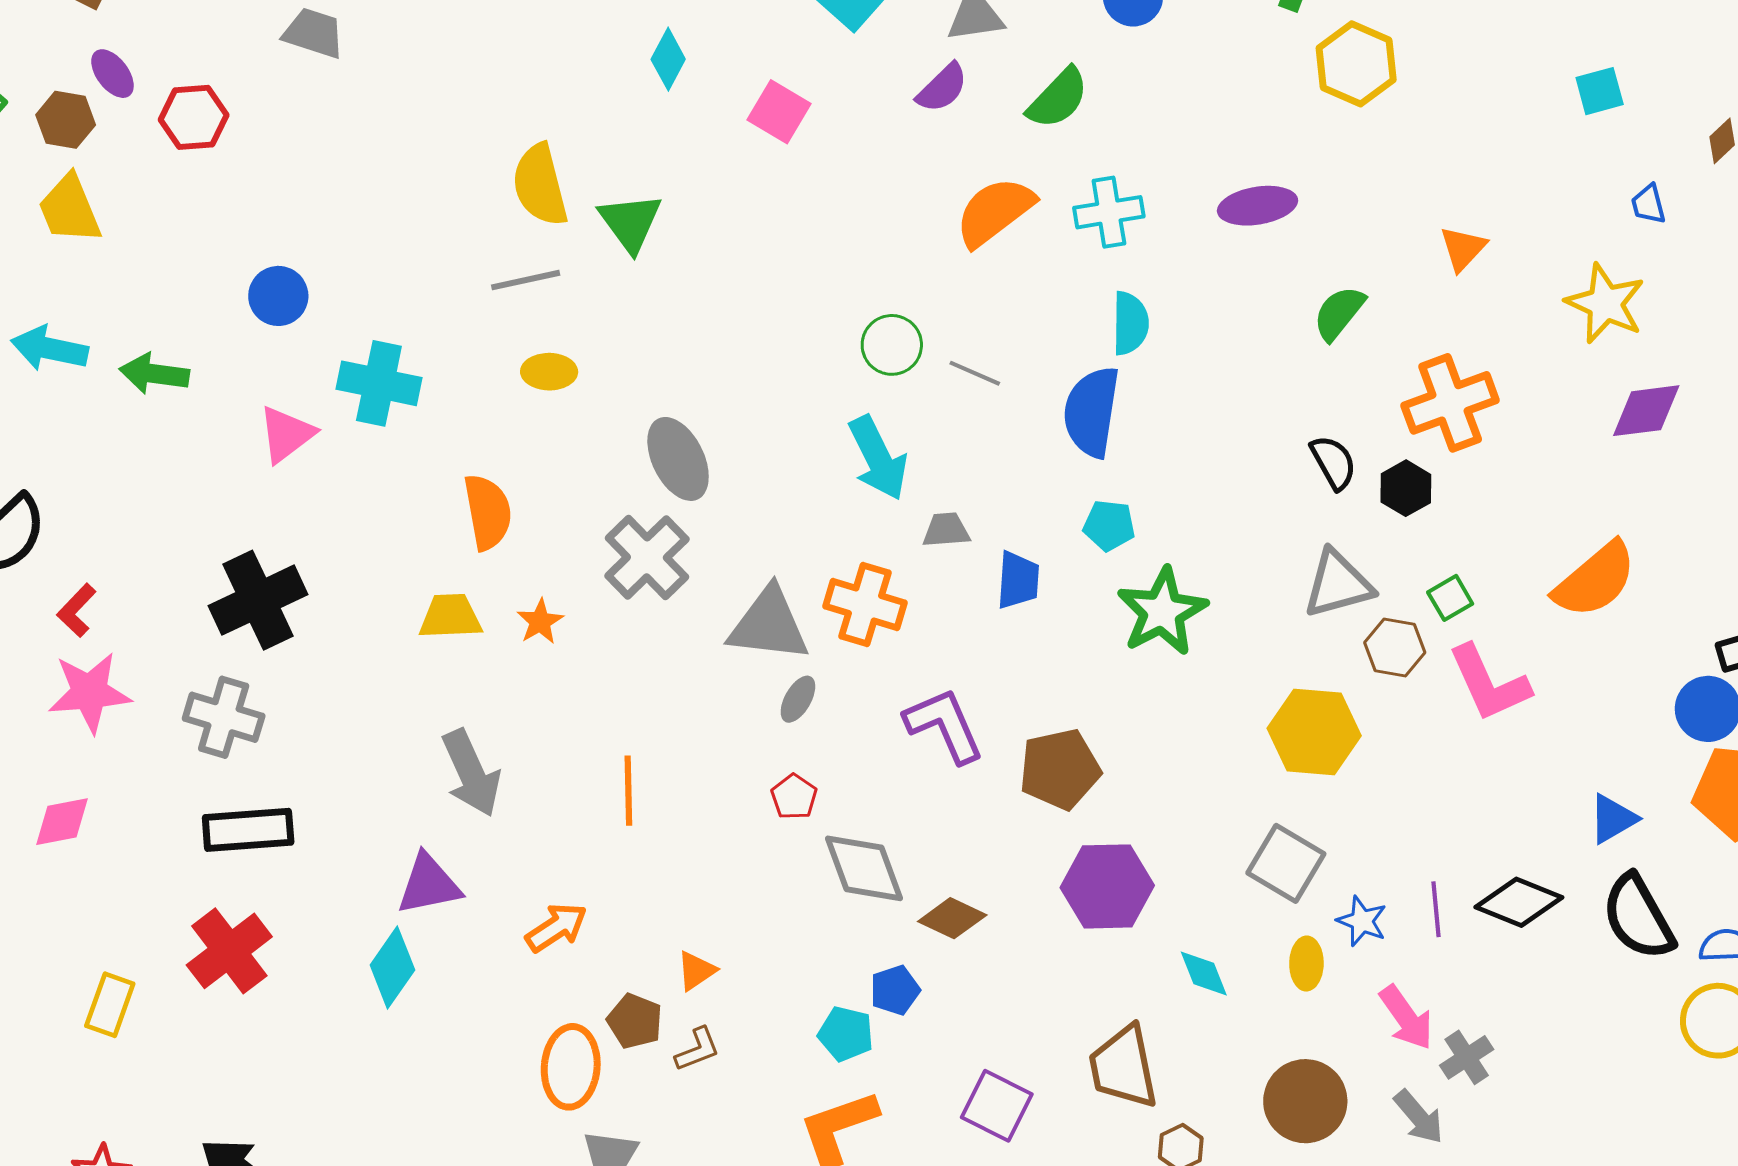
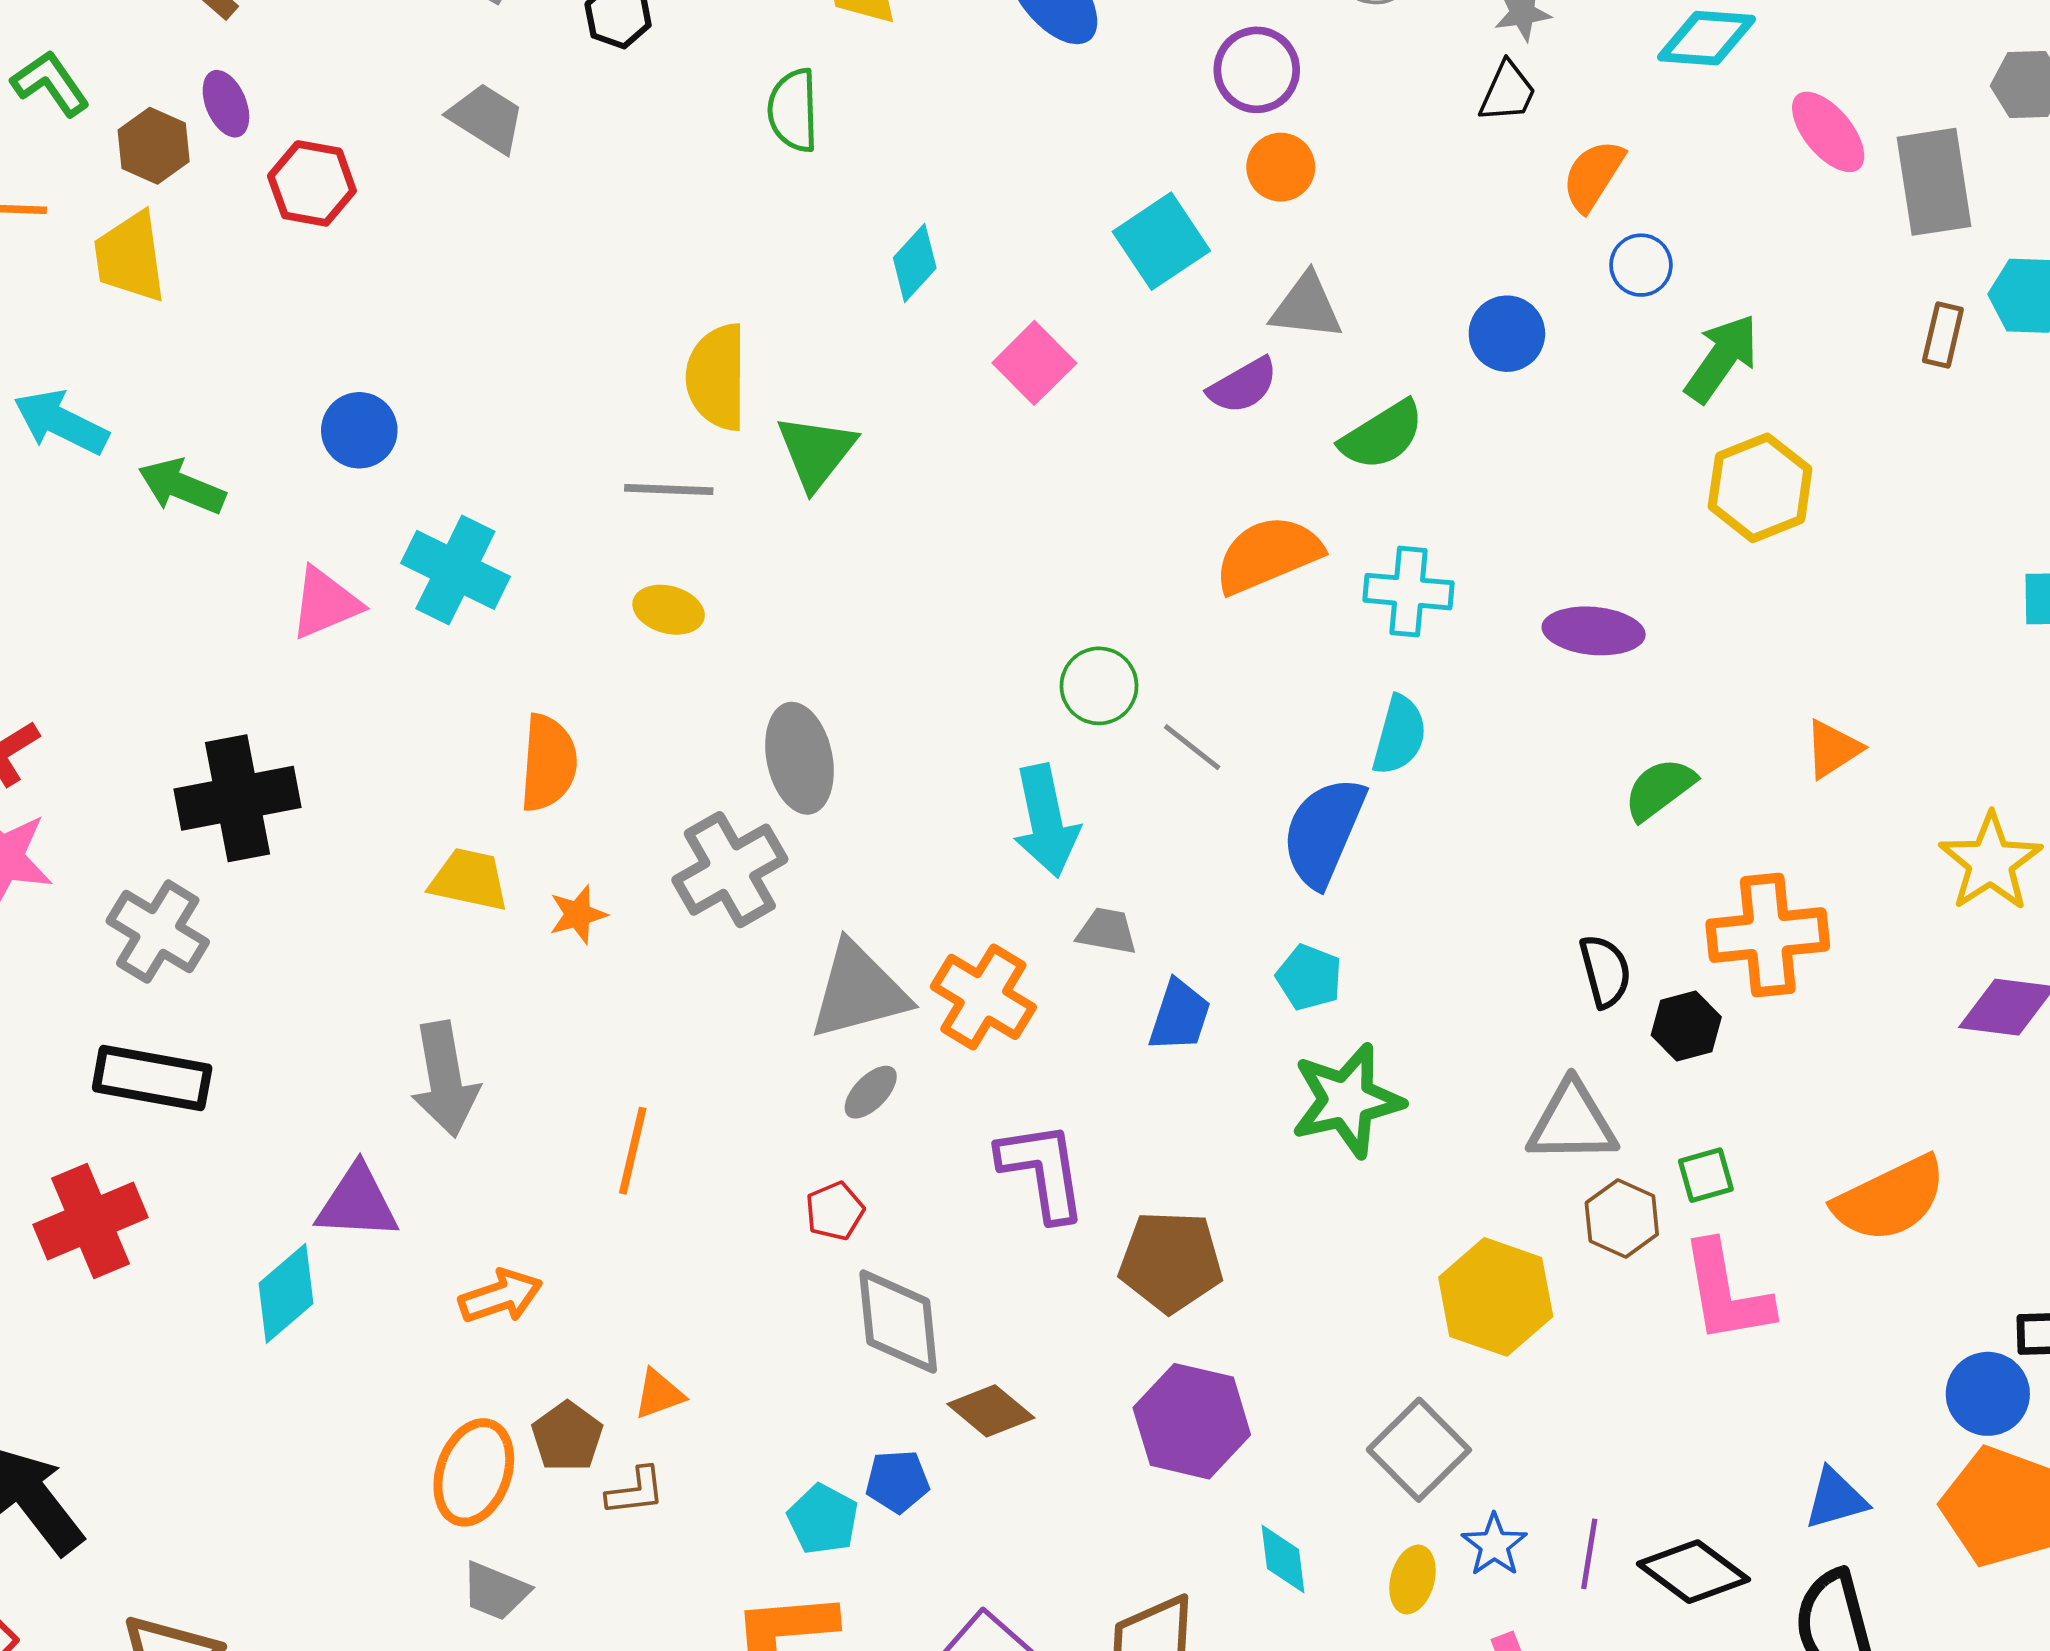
gray triangle: (769, 625) -> (859, 991), turned -36

